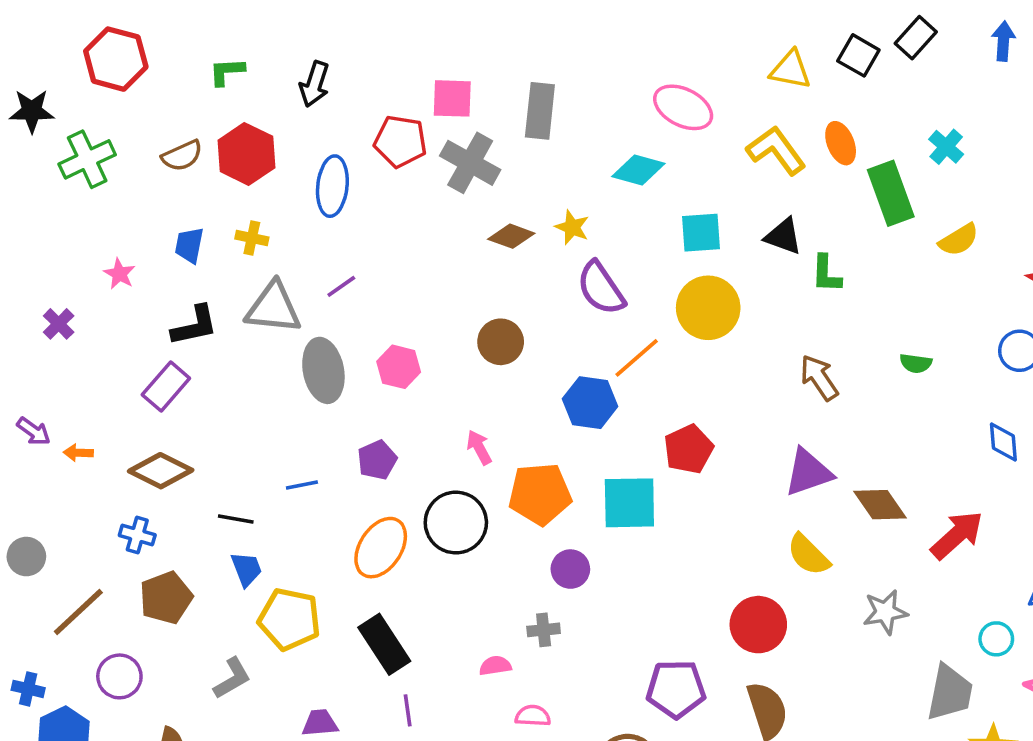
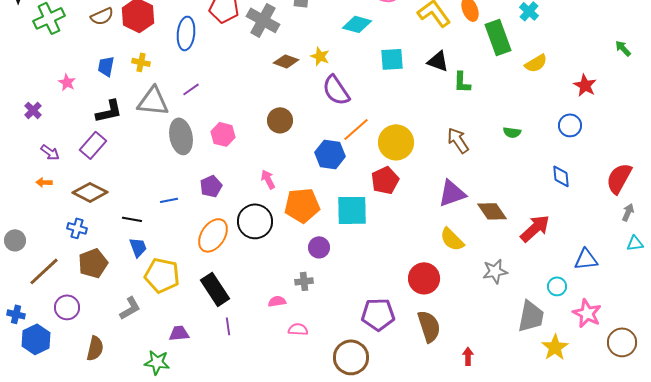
yellow circle: (708, 308) -> (396, 142), moved
purple arrow: (34, 431) -> (50, 152), moved

